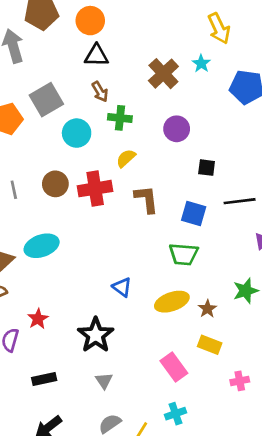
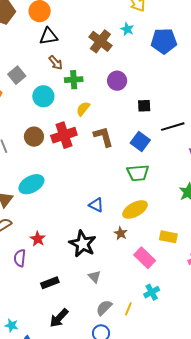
gray square: (46, 100) -> (17, 75), size x0.7
blue square: (194, 214) -> (140, 141), turned 30
brown star: (207, 309) -> (121, 233), moved

